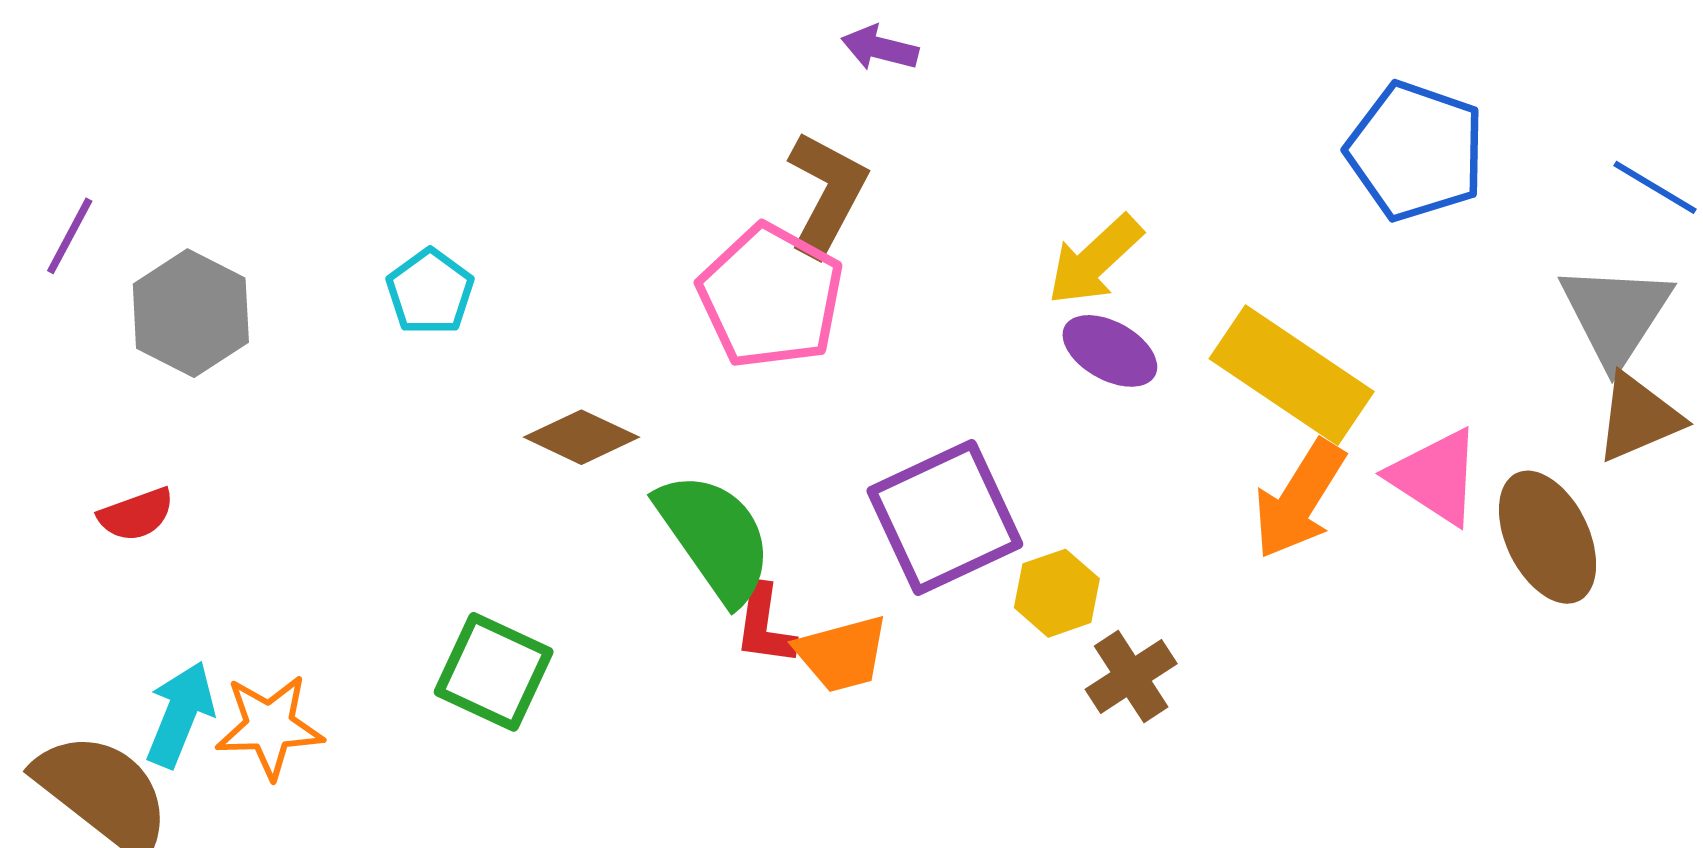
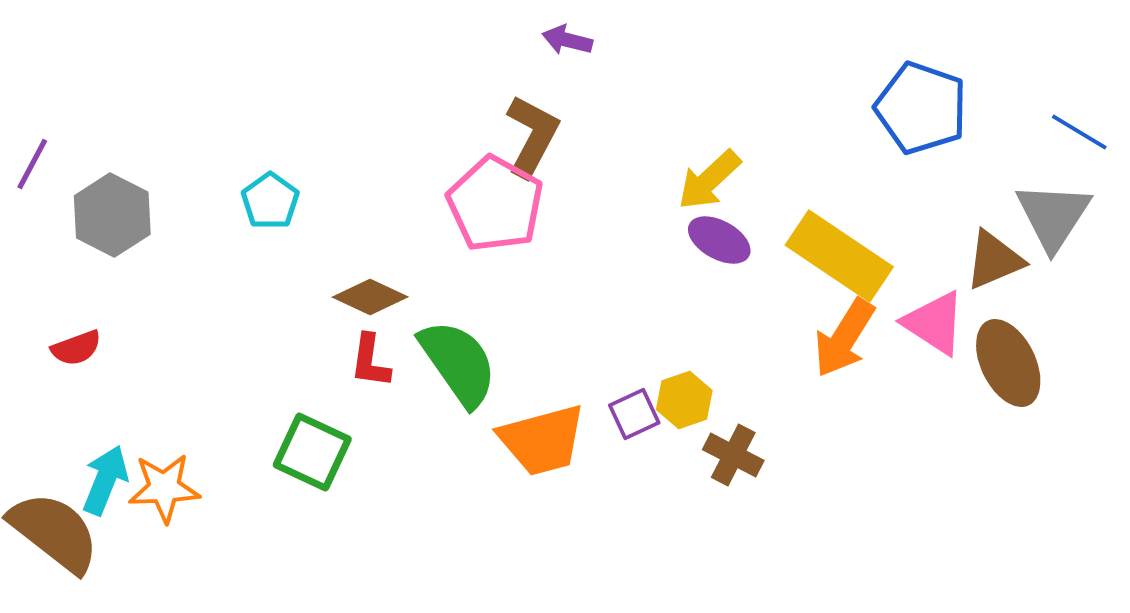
brown triangle: (1638, 418) -> (994, 260), moved
purple square: (945, 517) -> (634, 414), moved, size x0.5
red L-shape: (765, 625) -> (370, 361), moved
orange trapezoid: (842, 654) -> (542, 440), size x1.4
brown cross: (1131, 676) -> (733, 455), turned -30

